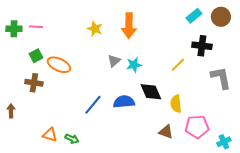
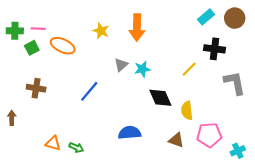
green square: (36, 56) -> (32, 48), moved
orange ellipse: (59, 65) -> (63, 46), moved
blue semicircle: (124, 102) -> (130, 133), moved
blue line: (93, 105) -> (89, 91), moved

